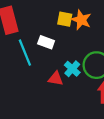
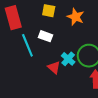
yellow square: (65, 19) -> (49, 11), moved
red triangle: (56, 79) -> (54, 67), turned 32

